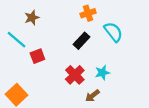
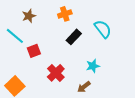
orange cross: (88, 13) -> (65, 14), moved
red cross: (75, 75) -> (56, 73), moved

